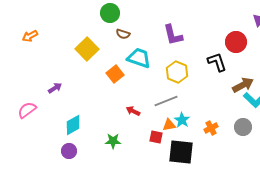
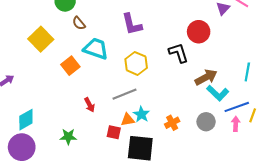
brown semicircle: (123, 34) -> (79, 23), turned 32
red arrow: (133, 111) -> (89, 105), turned -144
purple circle: (69, 151) -> (22, 147), size x1.6

